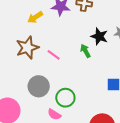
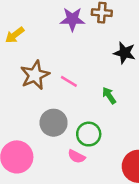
yellow arrow: (35, 17) -> (15, 35), moved
green arrow: (85, 51) -> (109, 95), moved

